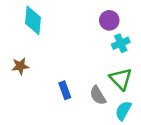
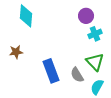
blue rectangle: (65, 90) -> (51, 71), size x1.6

